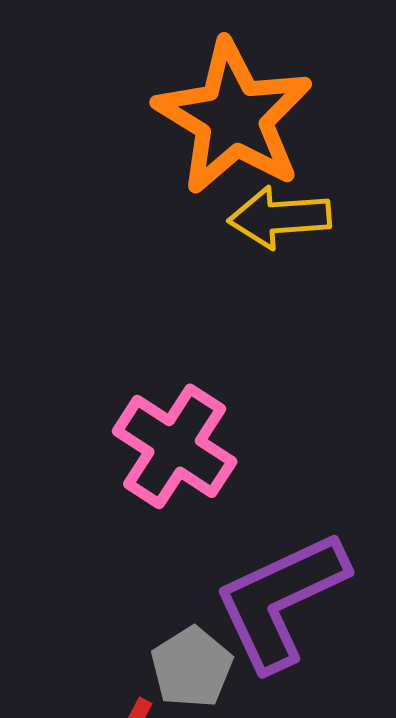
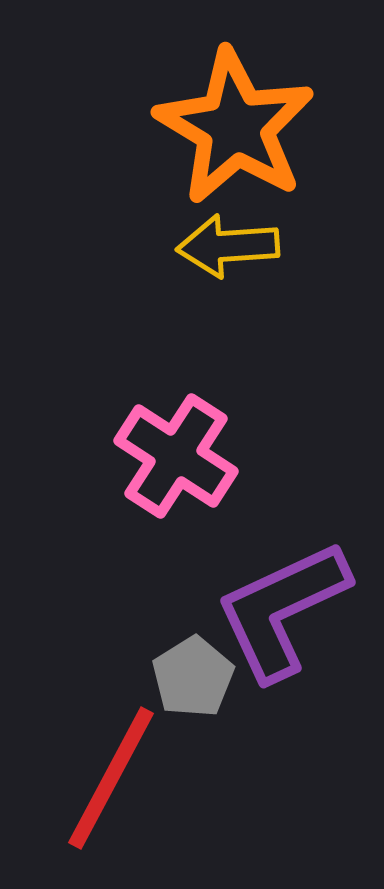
yellow arrow: (280, 217) -> (228, 246), moved

